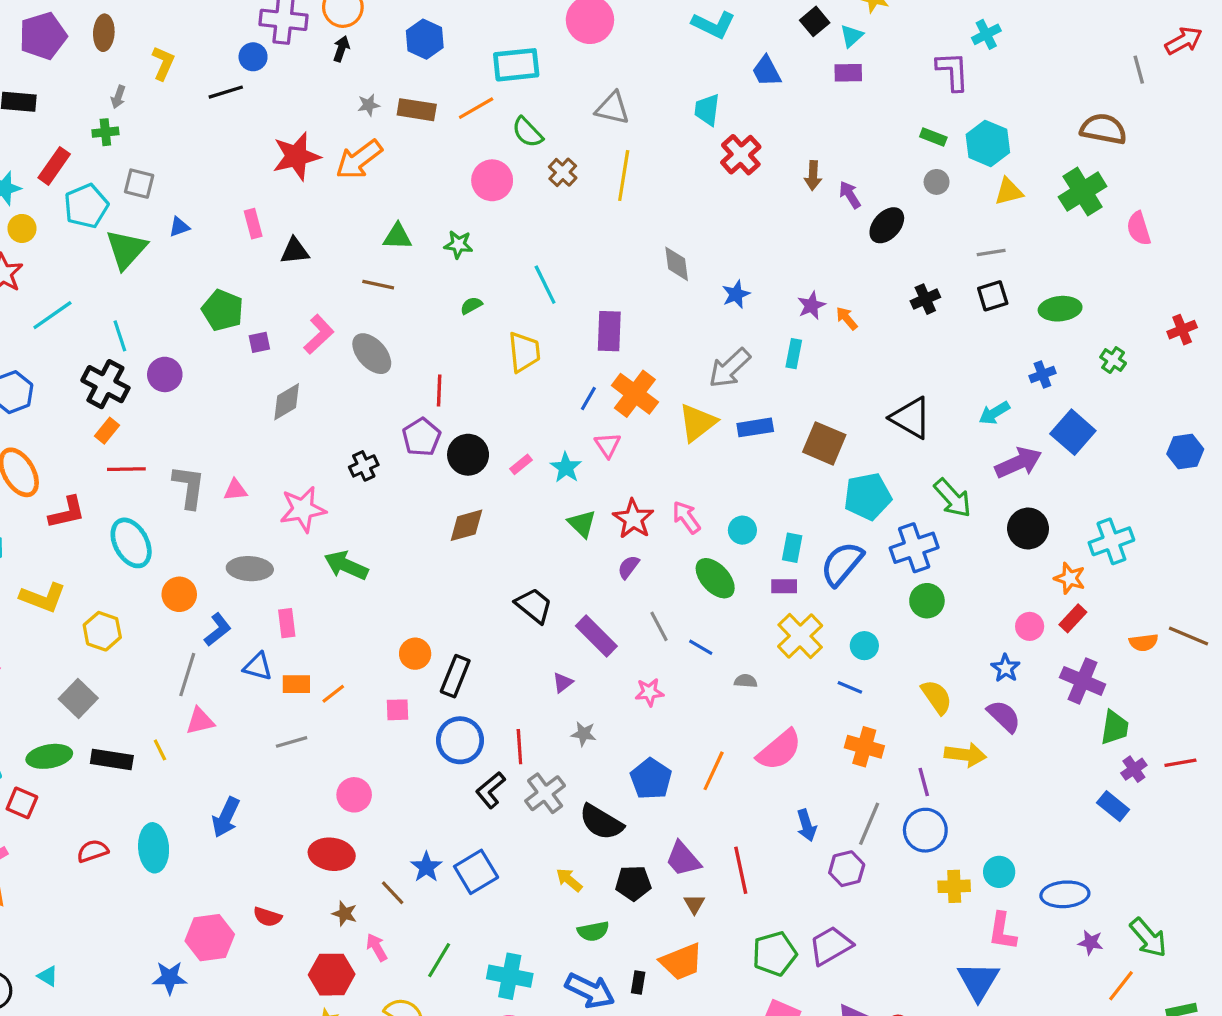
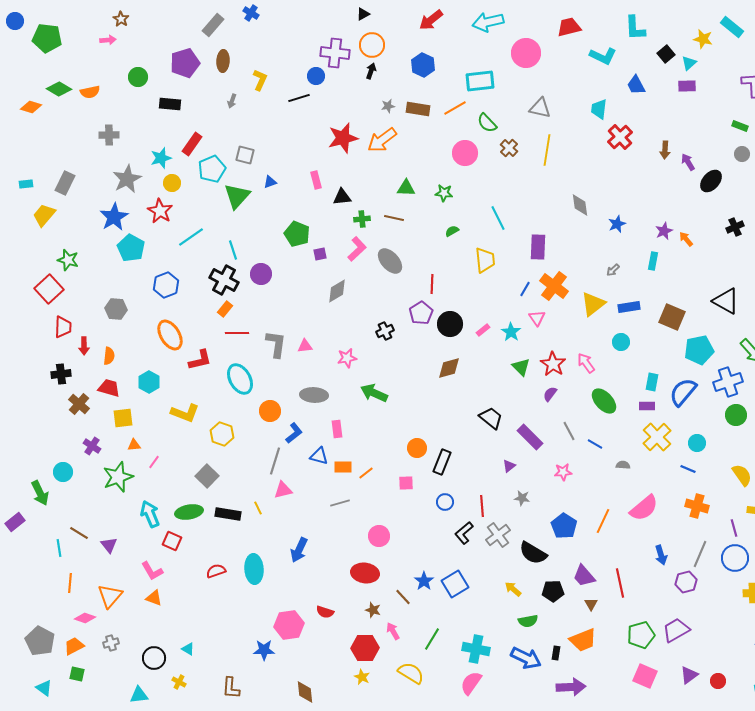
green cross: (105, 132) -> (362, 219), moved
gray arrow: (730, 368) -> (613, 270), size x0.5
pink star: (303, 509) -> (347, 358), size x0.7
cyan circle: (742, 530) -> (621, 342), moved
blue circle: (460, 740) -> (445, 502), size x0.6

